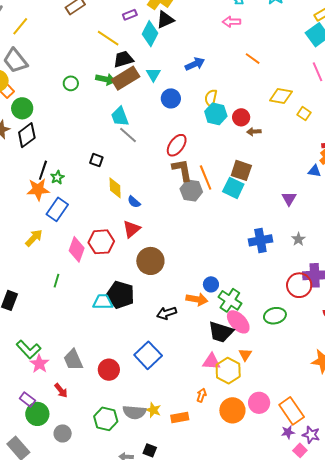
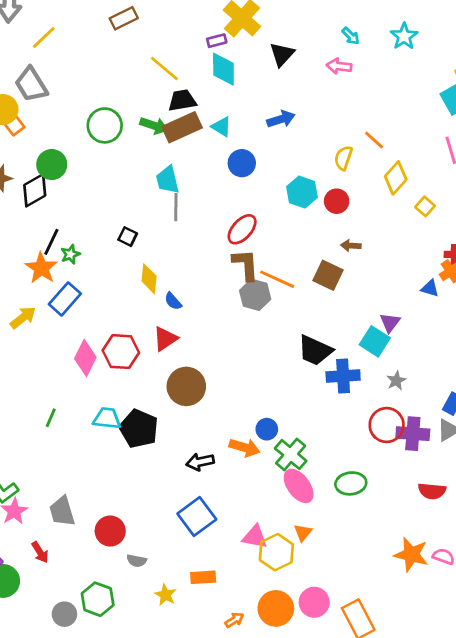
purple rectangle: (130, 15) -> (217, 41), moved
black triangle: (165, 20) -> (282, 54), moved, turned -30
cyan diamond: (150, 34) -> (223, 69), turned -35
orange line: (253, 59) -> (374, 140), moved
cyan triangle: (153, 74) -> (221, 127), turned -35
green circle: (71, 83) -> (105, 125), size x1.6
yellow diamond: (281, 96) -> (396, 178), turned -65
yellow semicircle: (211, 98) -> (343, 158), moved
green circle: (22, 108) -> (52, 165), moved
brown arrow: (254, 132) -> (351, 246), moved
gray line: (128, 135) -> (176, 207), turned 42
orange line: (206, 178) -> (277, 279), turned -50
cyan square: (233, 188) -> (375, 341), moved
orange star: (38, 190) -> (41, 268), turned 30
yellow arrow: (34, 238) -> (23, 318), moved
green line: (56, 281) -> (51, 418), moved
red circle: (299, 285) -> (387, 425), moved
cyan trapezoid: (103, 302) -> (107, 418), moved
black trapezoid: (221, 332) -> (315, 350), moved
blue square: (148, 355) -> (197, 516), moved
orange arrow: (202, 395) -> (234, 620), moved, turned 32
gray semicircle: (134, 412) -> (137, 561), moved, size x0.6
orange rectangle: (180, 418) -> (203, 577), moved
gray circle: (63, 433) -> (64, 614), moved

